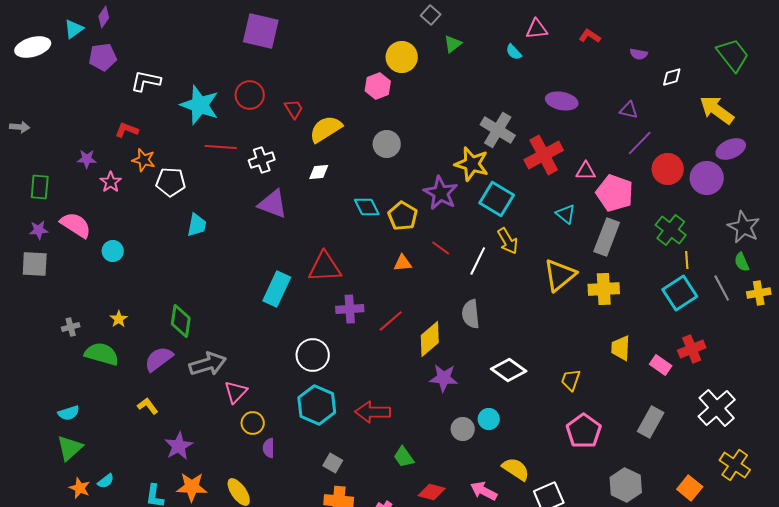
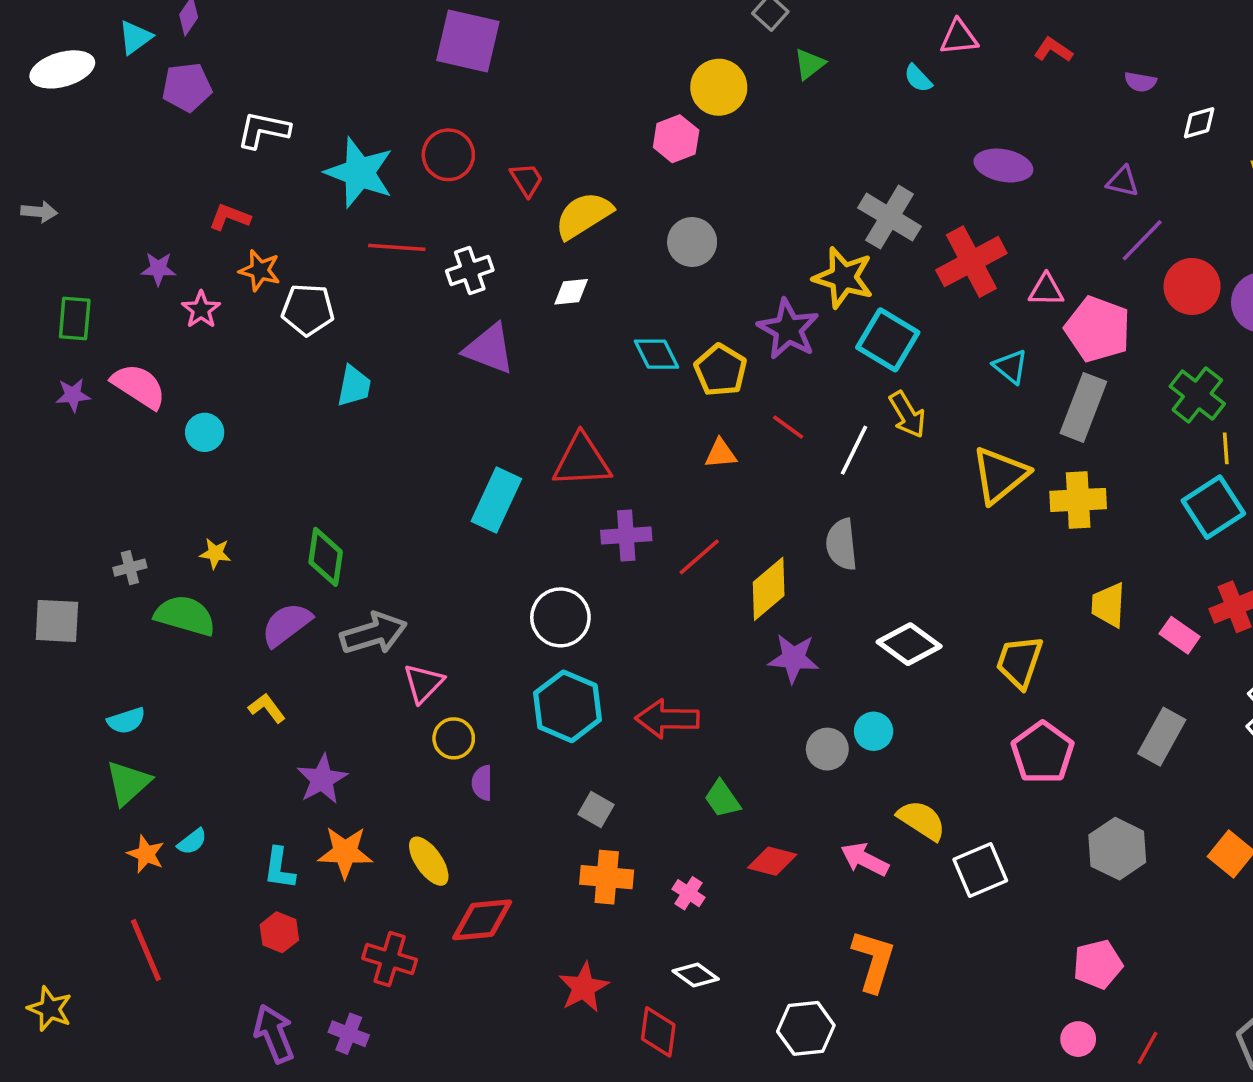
gray square: (35, 264) -> (57, 621), moved
yellow star: (119, 319) -> (215, 553), turned -30
yellow trapezoid: (571, 380) -> (1019, 662), size x1.4

